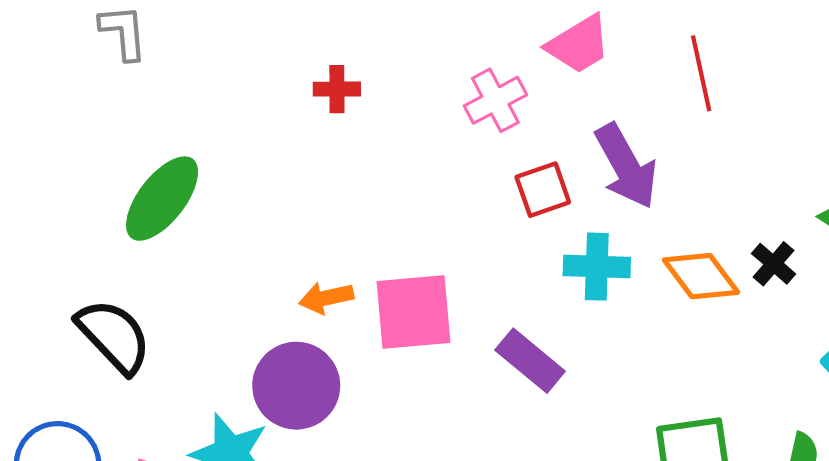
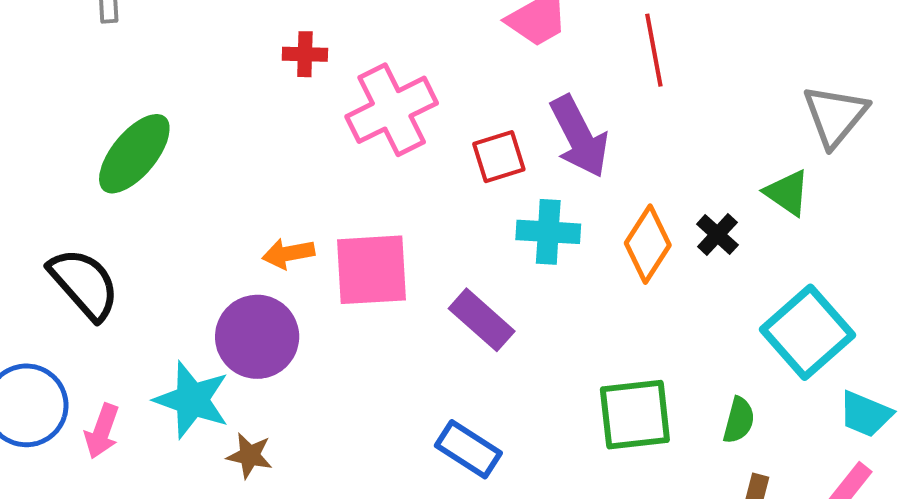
pink cross: (495, 100) -> (392, 110), moved, size x1.5
orange diamond: (701, 276) -> (648, 244), turned 68

